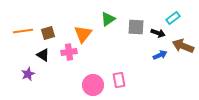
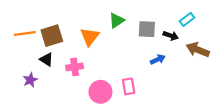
brown square: (48, 33) -> (52, 36), size x1.5
pink cross: (69, 52) -> (75, 67), moved
blue arrow: (160, 55) -> (158, 59), moved

